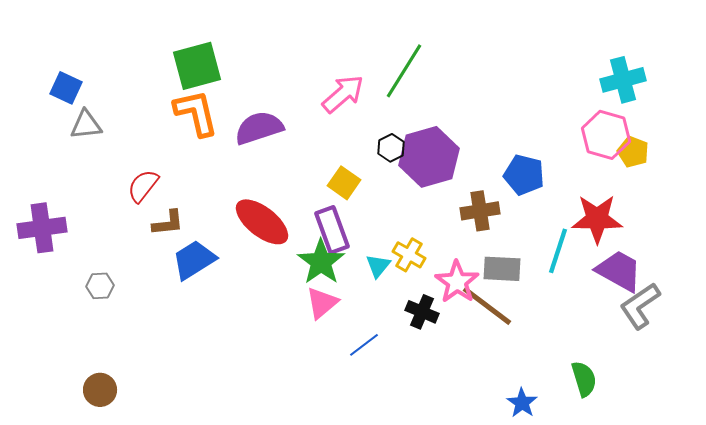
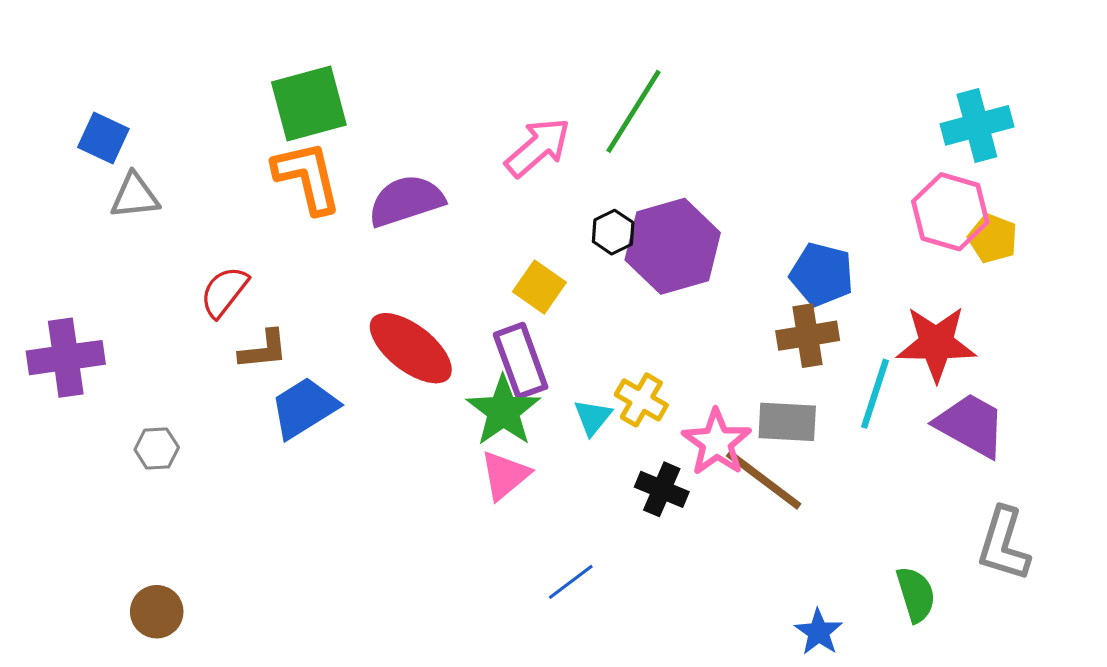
brown cross: (480, 211) -> (808, 336), moved
gray L-shape: (640, 306) -> (1004, 544), moved, turned -39
blue line: (364, 345) -> (571, 582), moved

